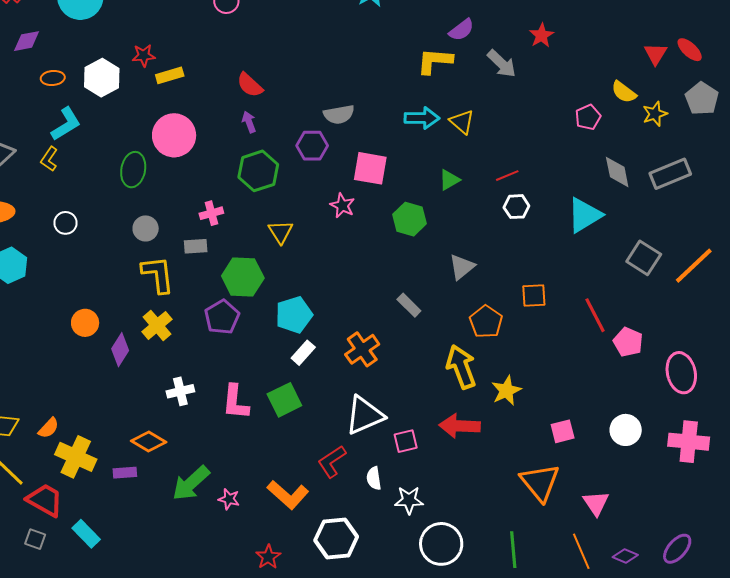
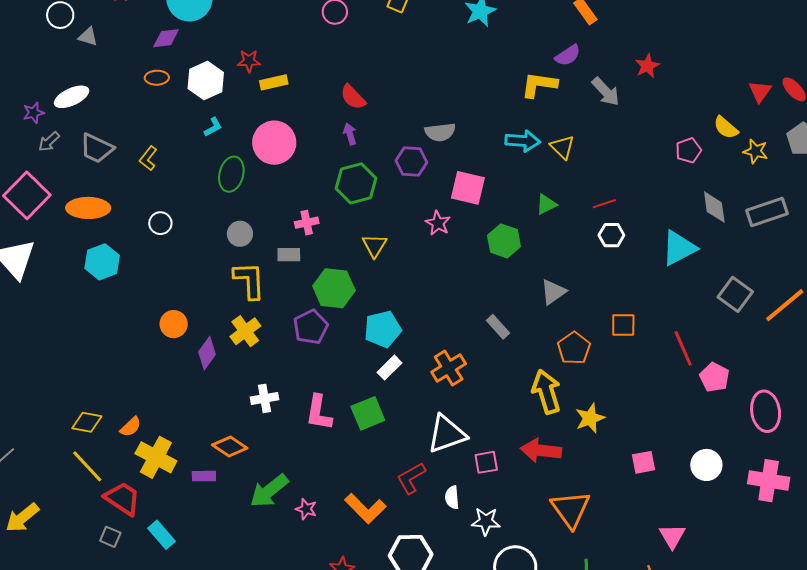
purple diamond: (27, 41) -> (166, 38), moved
yellow star: (655, 114) -> (756, 151), turned 30
cyan L-shape: (66, 124) -> (213, 127), moved, size x0.6
orange triangle: (540, 482) -> (571, 509), moved

